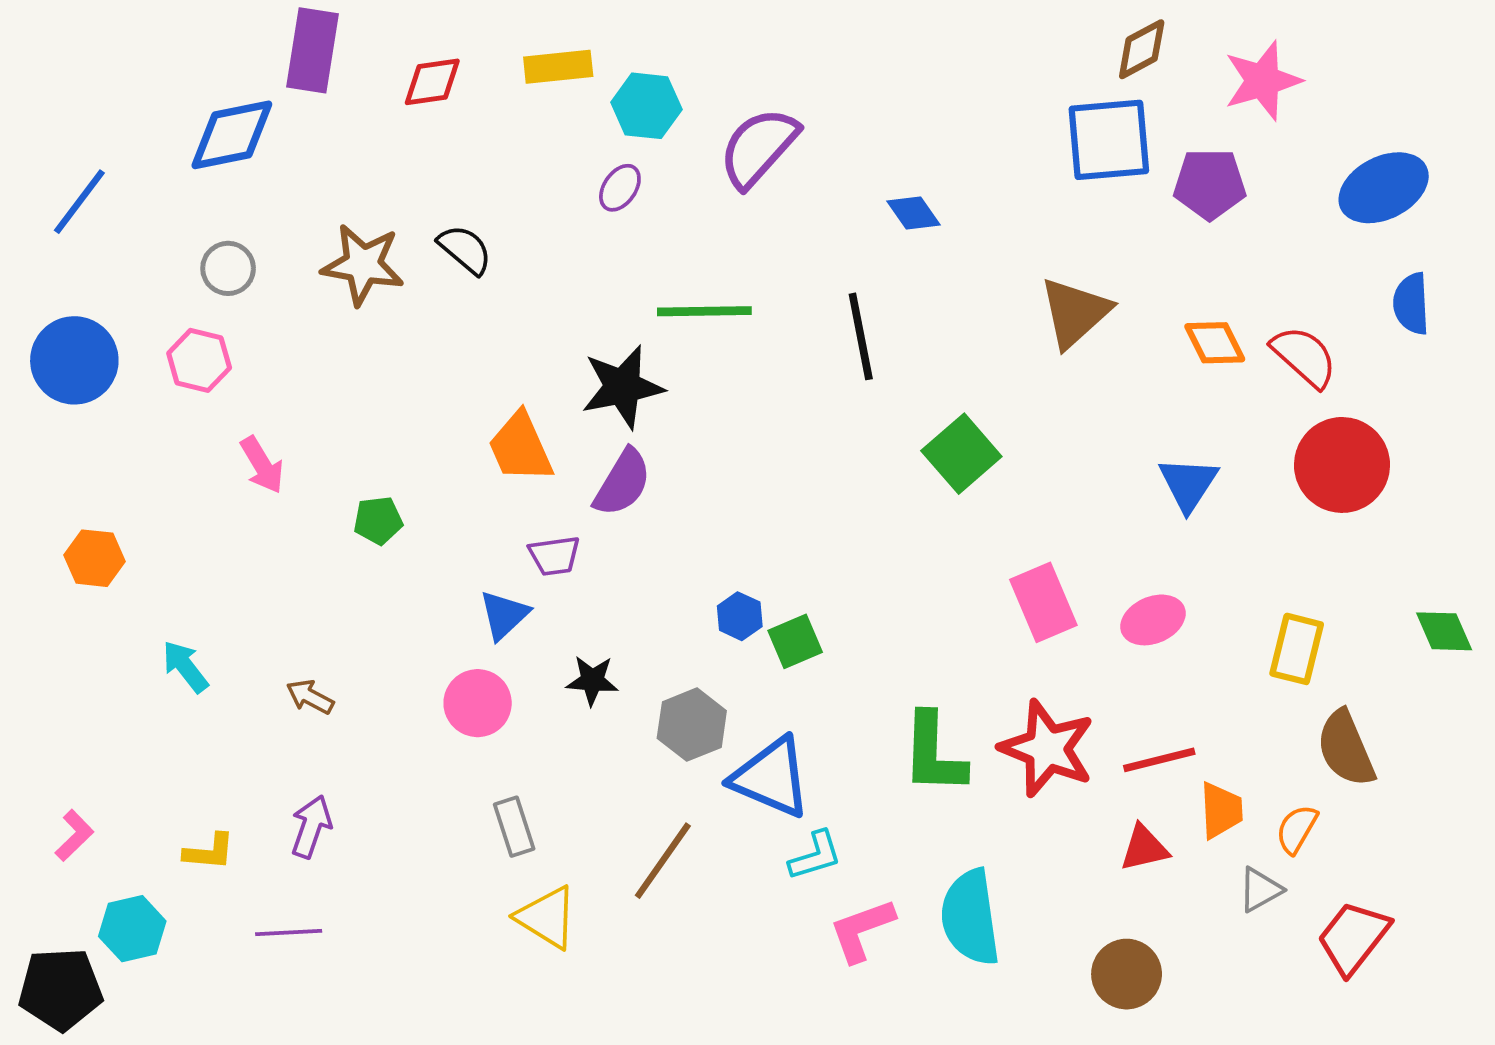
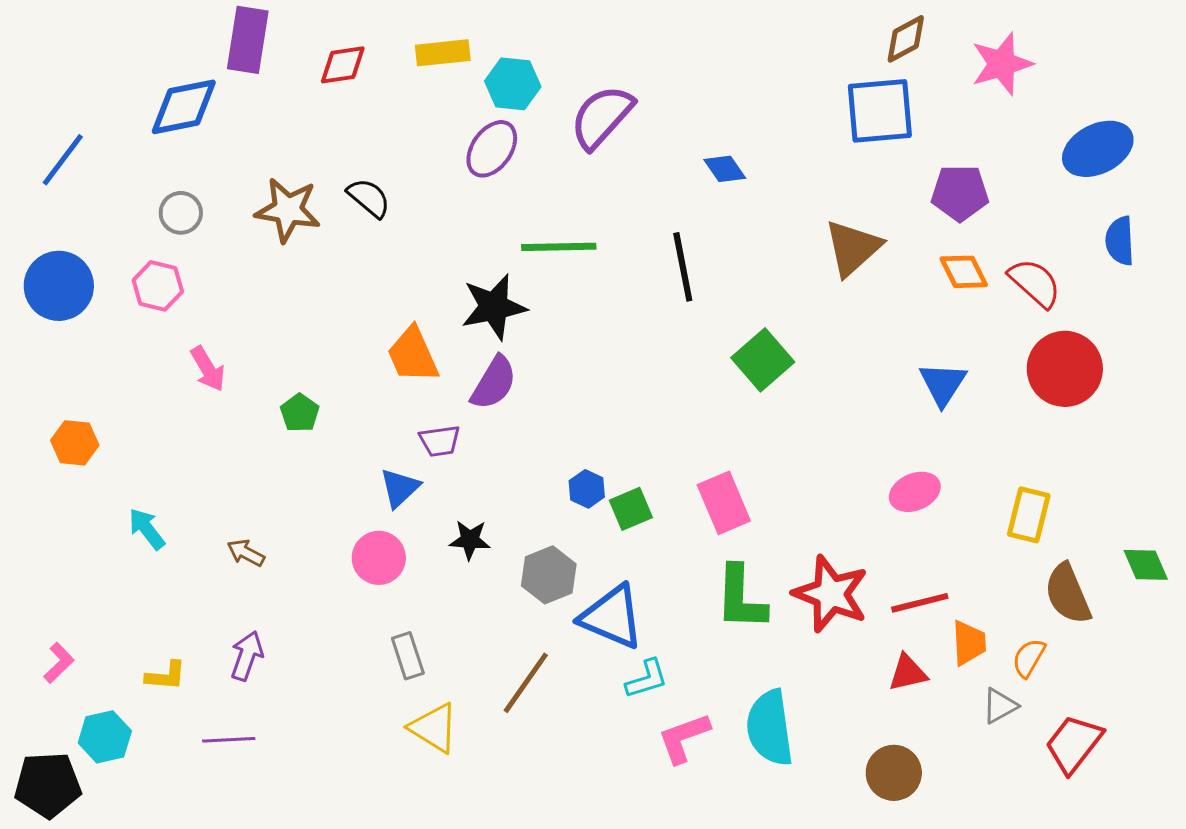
purple pentagon: (1210, 184) -> (960, 193), moved
purple ellipse: (620, 188) -> (492, 149), size x1.5
green pentagon: (378, 520) -> (300, 413), turned -30
pink rectangle: (1043, 602) -> (724, 503), moved
green diamond: (1444, 631) -> (1146, 565), moved

